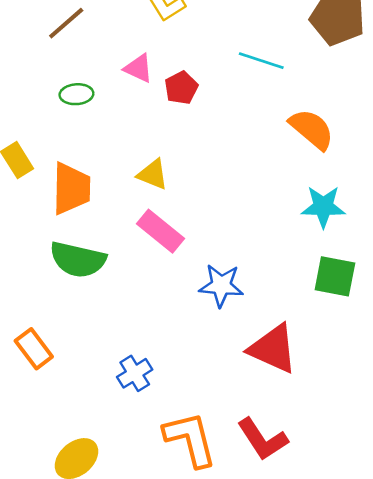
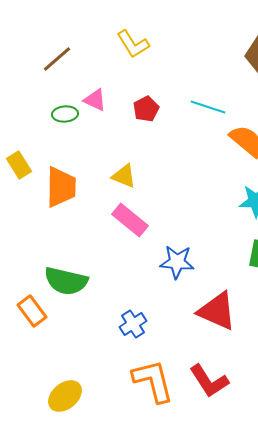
cyan line: (261, 61) -> (208, 107), moved
pink triangle: (139, 68) -> (95, 100), moved
green semicircle: (78, 260) -> (66, 281), moved
blue cross: (135, 373) -> (133, 324), moved

